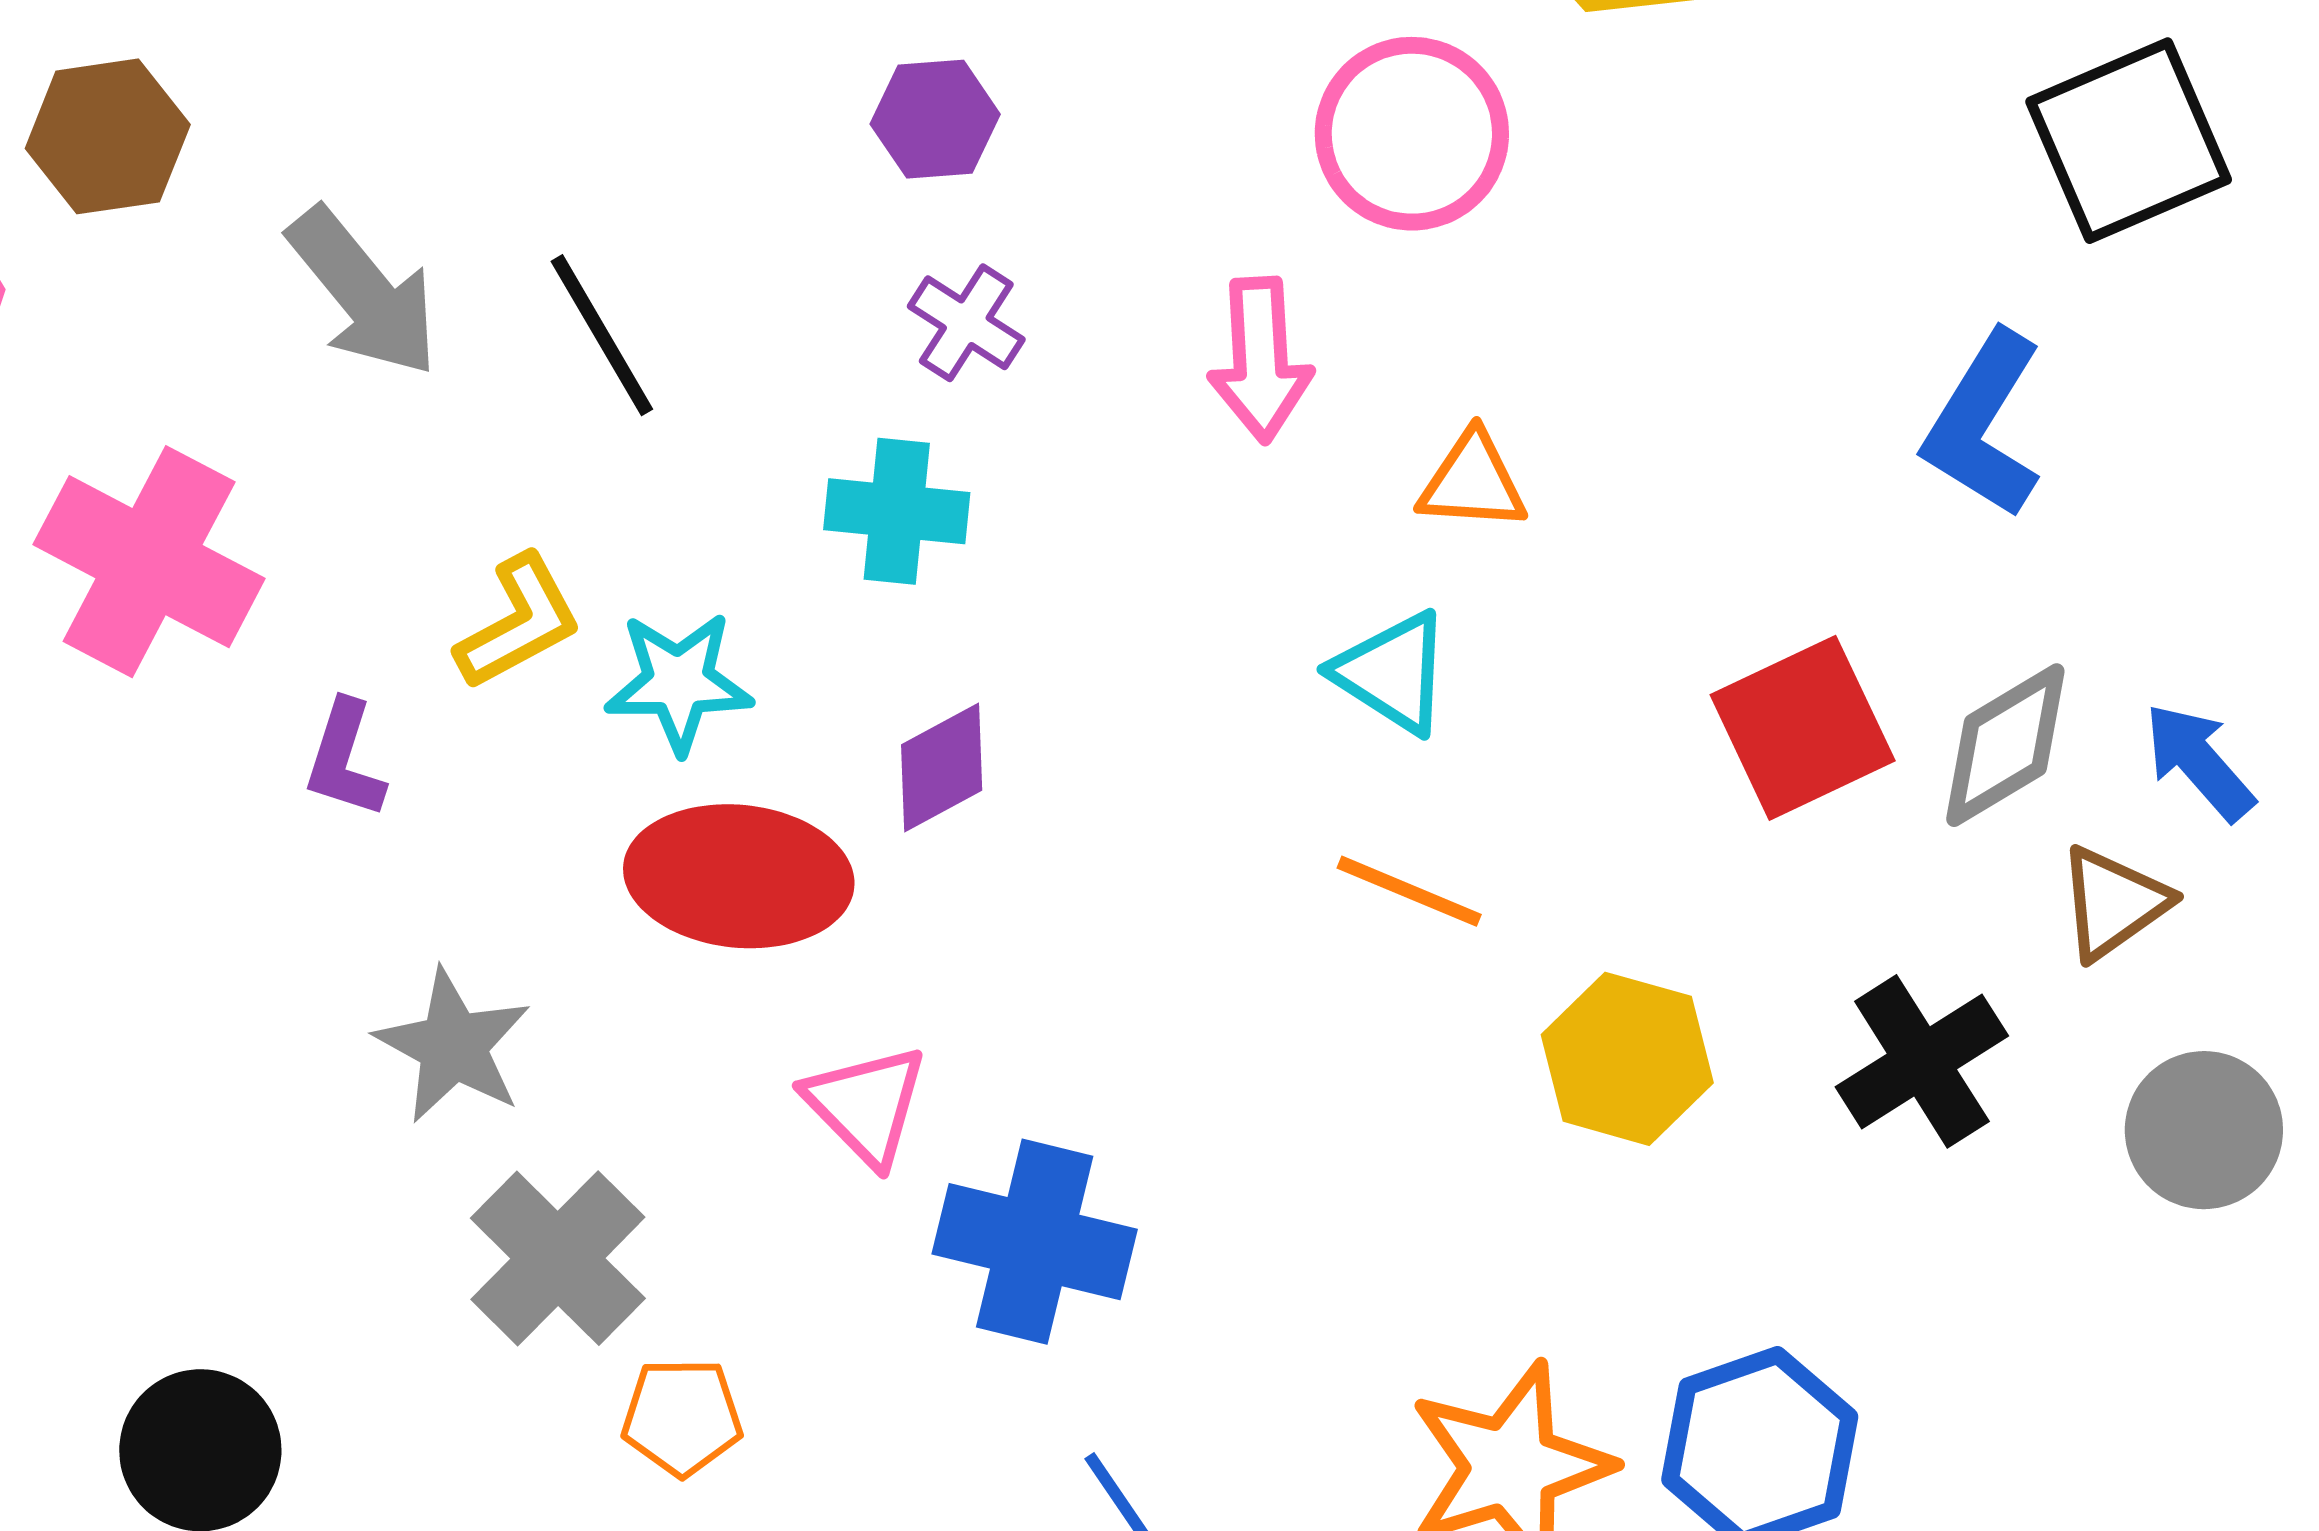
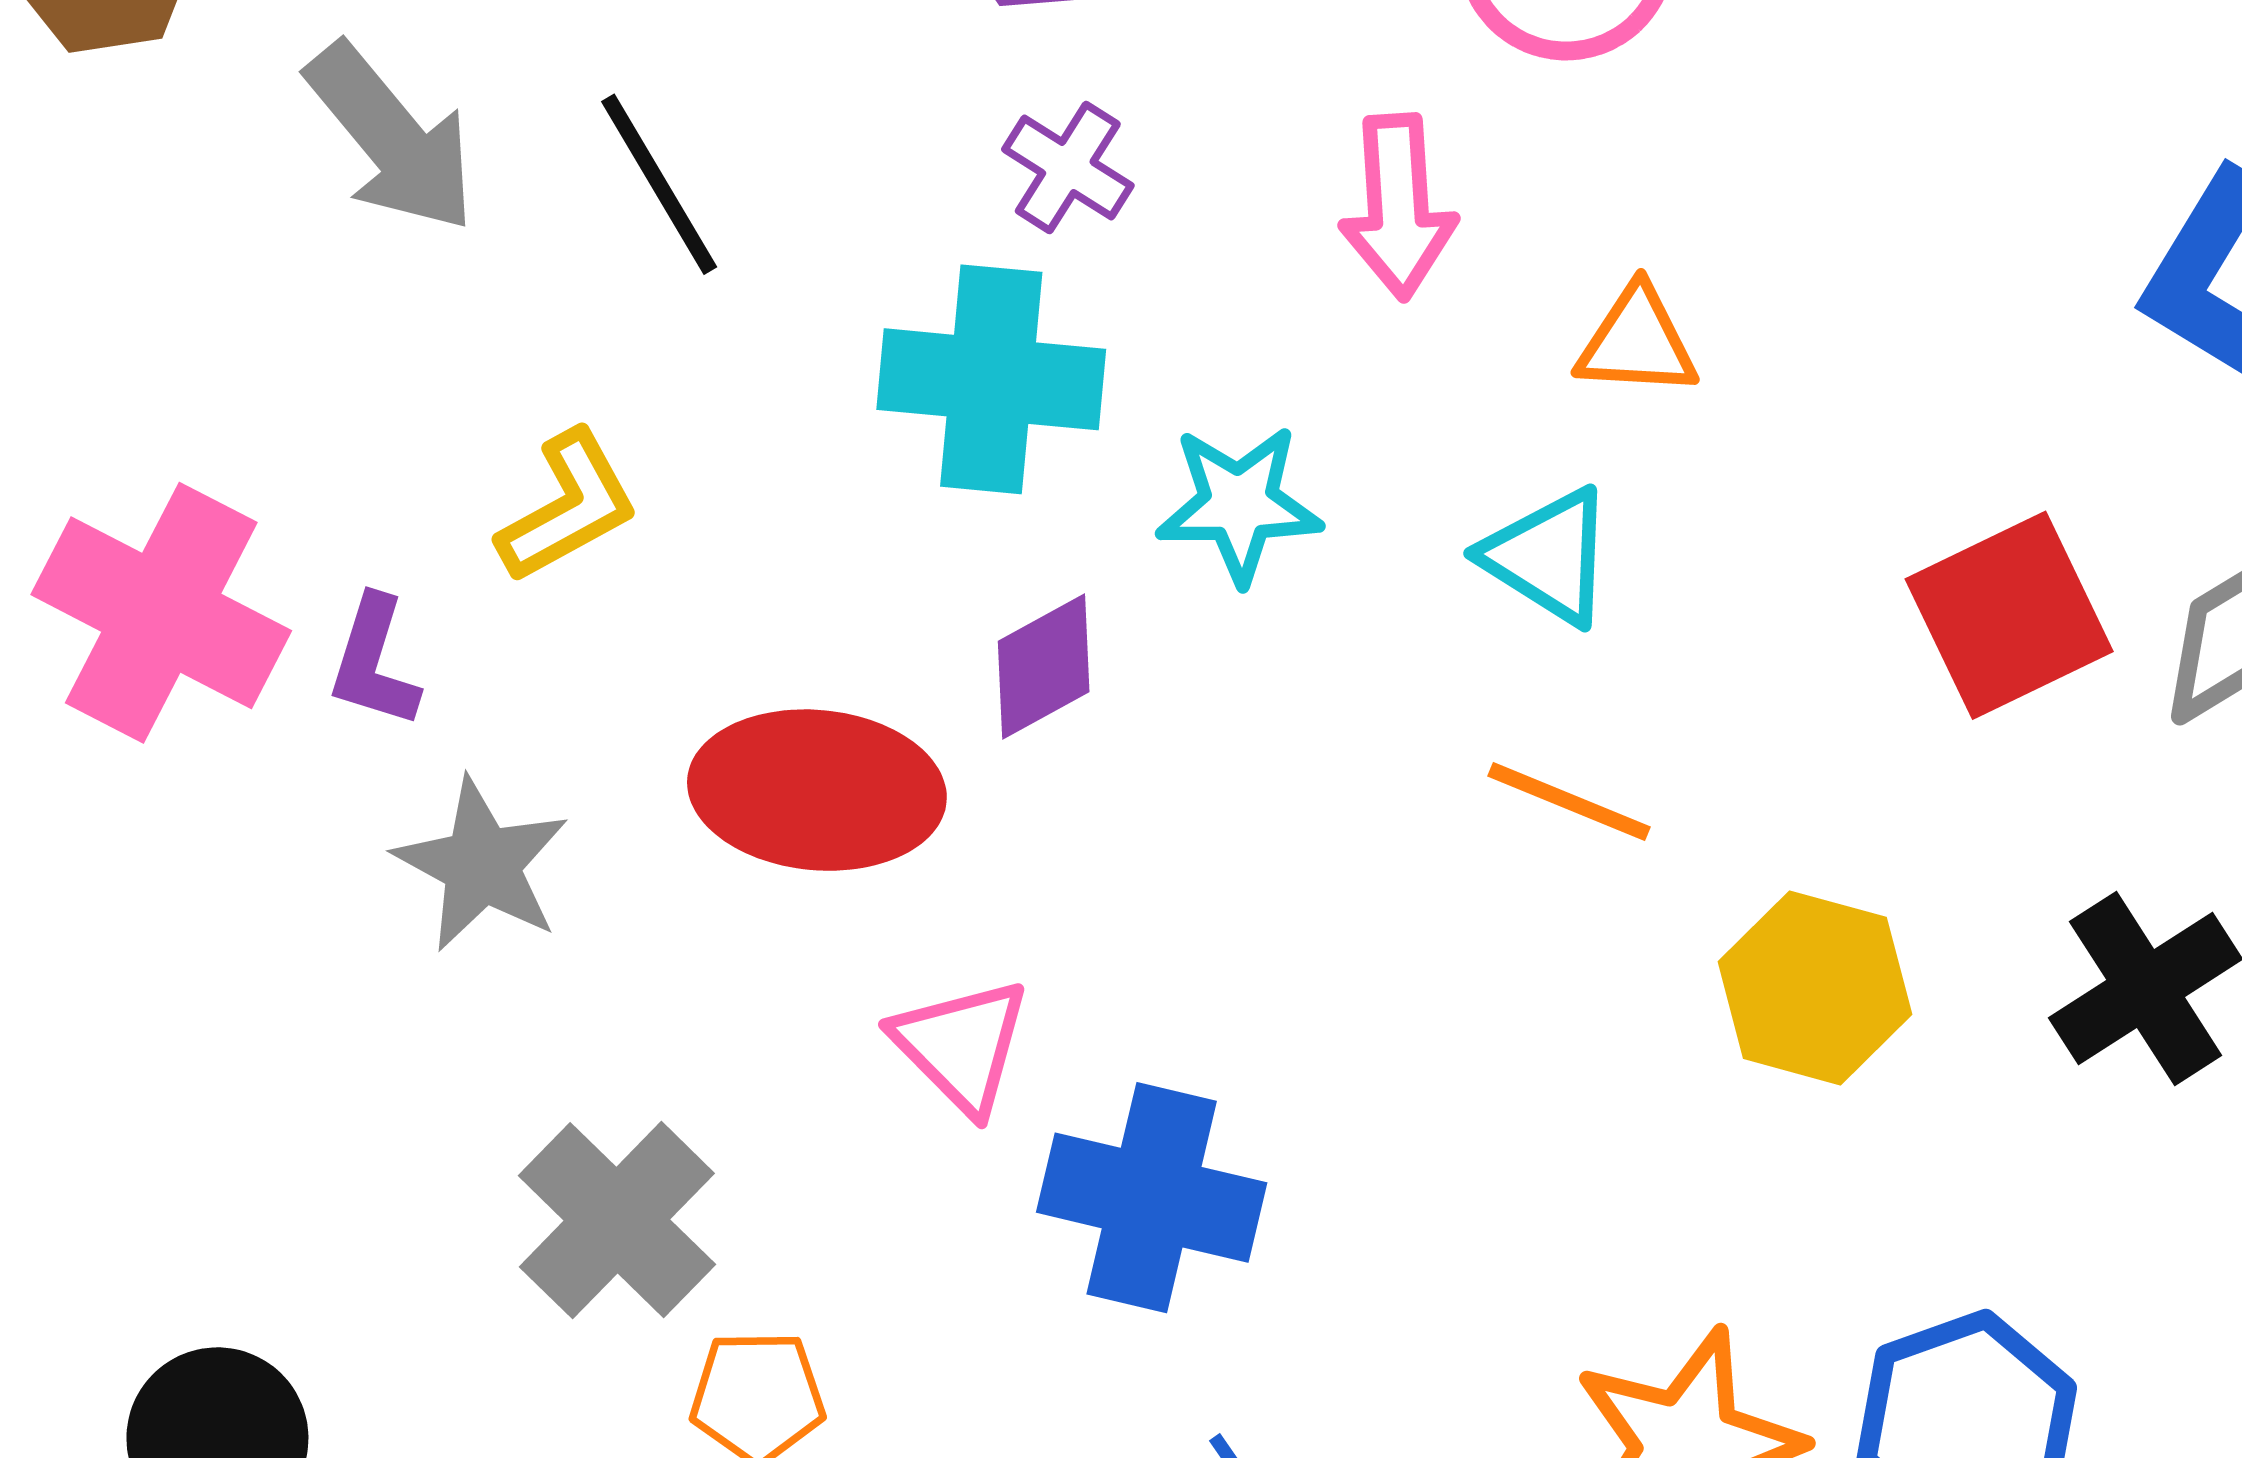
cyan cross: (897, 511) -> (991, 379), size x1.4
pink cross: (149, 562) -> (161, 613), moved
cyan star: (679, 682) -> (1239, 504), moved
gray star: (453, 1046) -> (482, 865), moved

